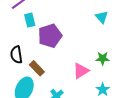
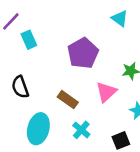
purple pentagon: (50, 36) -> (83, 53), moved
brown rectangle: (37, 68) -> (68, 100), moved

